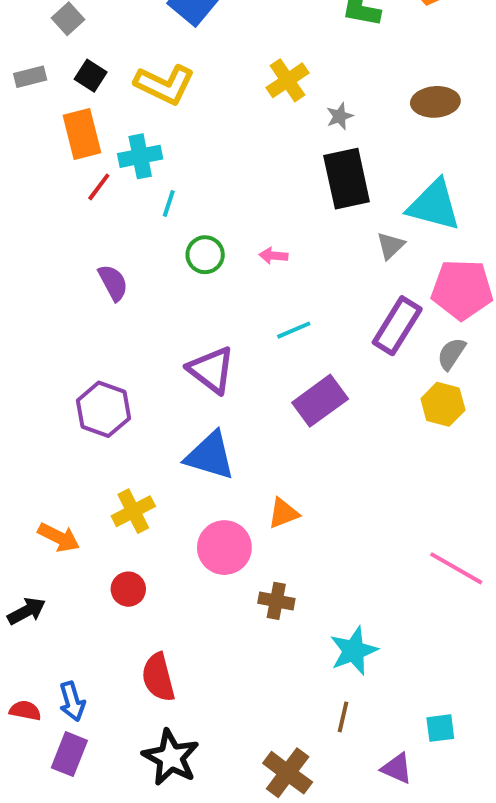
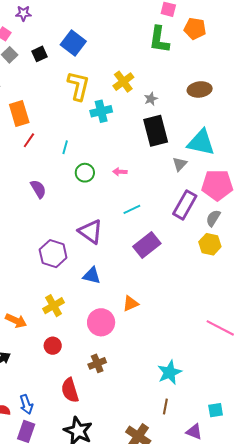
black square: (91, 76) -> (40, 54), moved, turned 35
yellow L-shape: (165, 84) -> (78, 86), moved, turned -100
cyan cross: (140, 156) -> (101, 111), moved
purple hexagon: (103, 409) -> (53, 254), moved
blue triangle: (210, 456) -> (92, 276), size x0.7
brown cross: (276, 601) -> (97, 363), moved, turned -30

